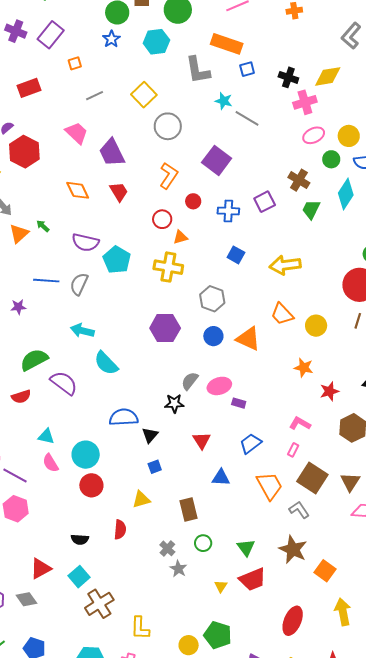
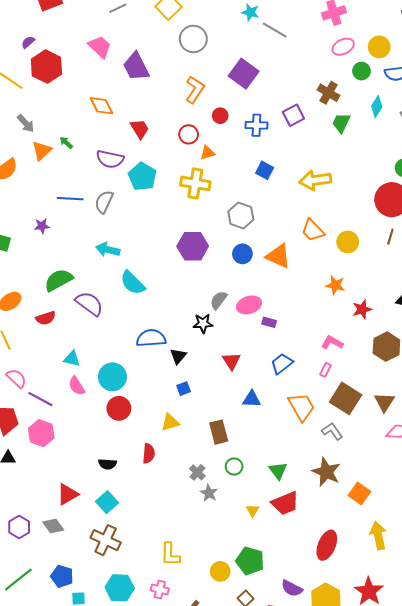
red trapezoid: (119, 192) -> (140, 129), moved
cyan diamond: (346, 194) -> (377, 106), size x0.7
brown cross: (99, 604) -> (106, 540), moved, turned -32

